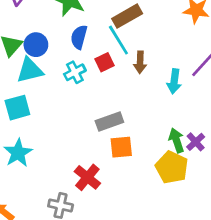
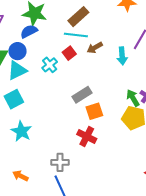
blue semicircle: (79, 37) -> (29, 31), moved, turned 60
cyan line: (118, 40) -> (76, 35), turned -40
brown arrow: (140, 62) -> (95, 48), turned 70
red cross: (87, 177) -> (87, 136), moved

